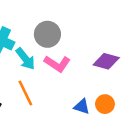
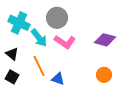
blue triangle: (82, 107) -> (58, 79), moved

